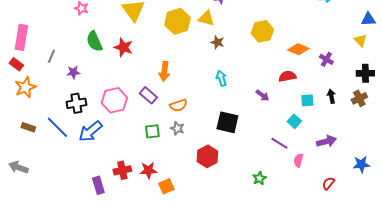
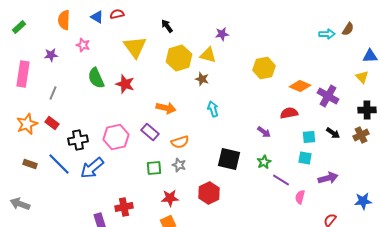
brown star: (217, 42) -> (202, 79), moved
purple cross: (326, 59) -> (328, 96), size x1.5
red rectangle: (16, 64) -> (52, 123), moved
orange arrow: (164, 71) -> (166, 108), turned -84
purple star: (73, 72) -> (51, 55), moved
cyan arrow: (221, 78) -> (213, 109), moved
black arrow: (331, 96) -> (333, 133), turned 136
cyan square: (294, 121) -> (305, 158), moved, turned -32
red star: (148, 170) -> (170, 198), moved
green star: (259, 178) -> (264, 162), moved

